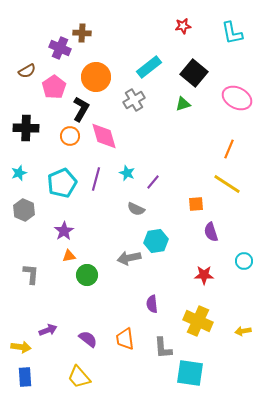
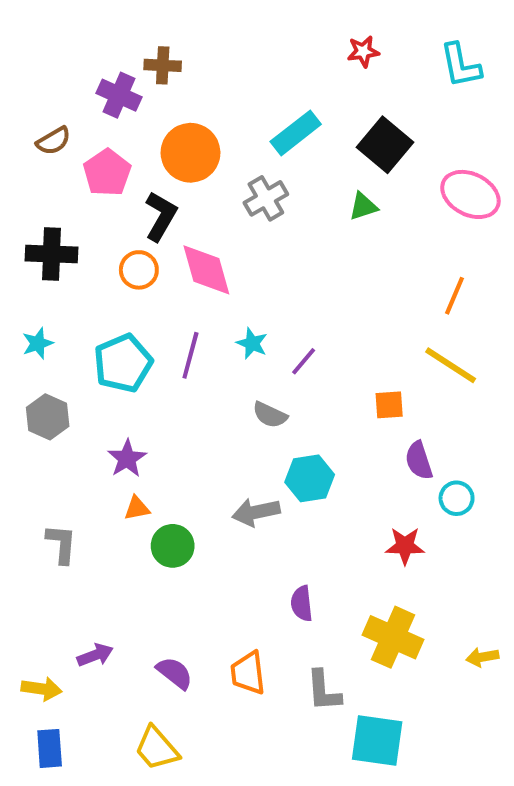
cyan circle: (244, 261) -> (457, 498), moved

